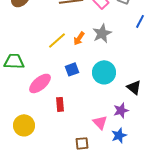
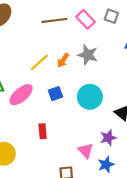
gray star: (102, 33) -> (88, 55), turned -30
pink ellipse: (40, 83) -> (21, 95), moved

